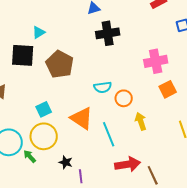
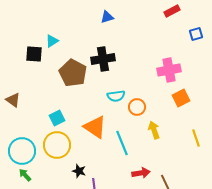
black cross: (108, 33) -> (103, 59), moved
black square: (23, 55) -> (34, 54), moved, size x0.7
green arrow: (30, 156) -> (25, 175), moved
red arrow: (128, 164) -> (141, 173), size x0.7

